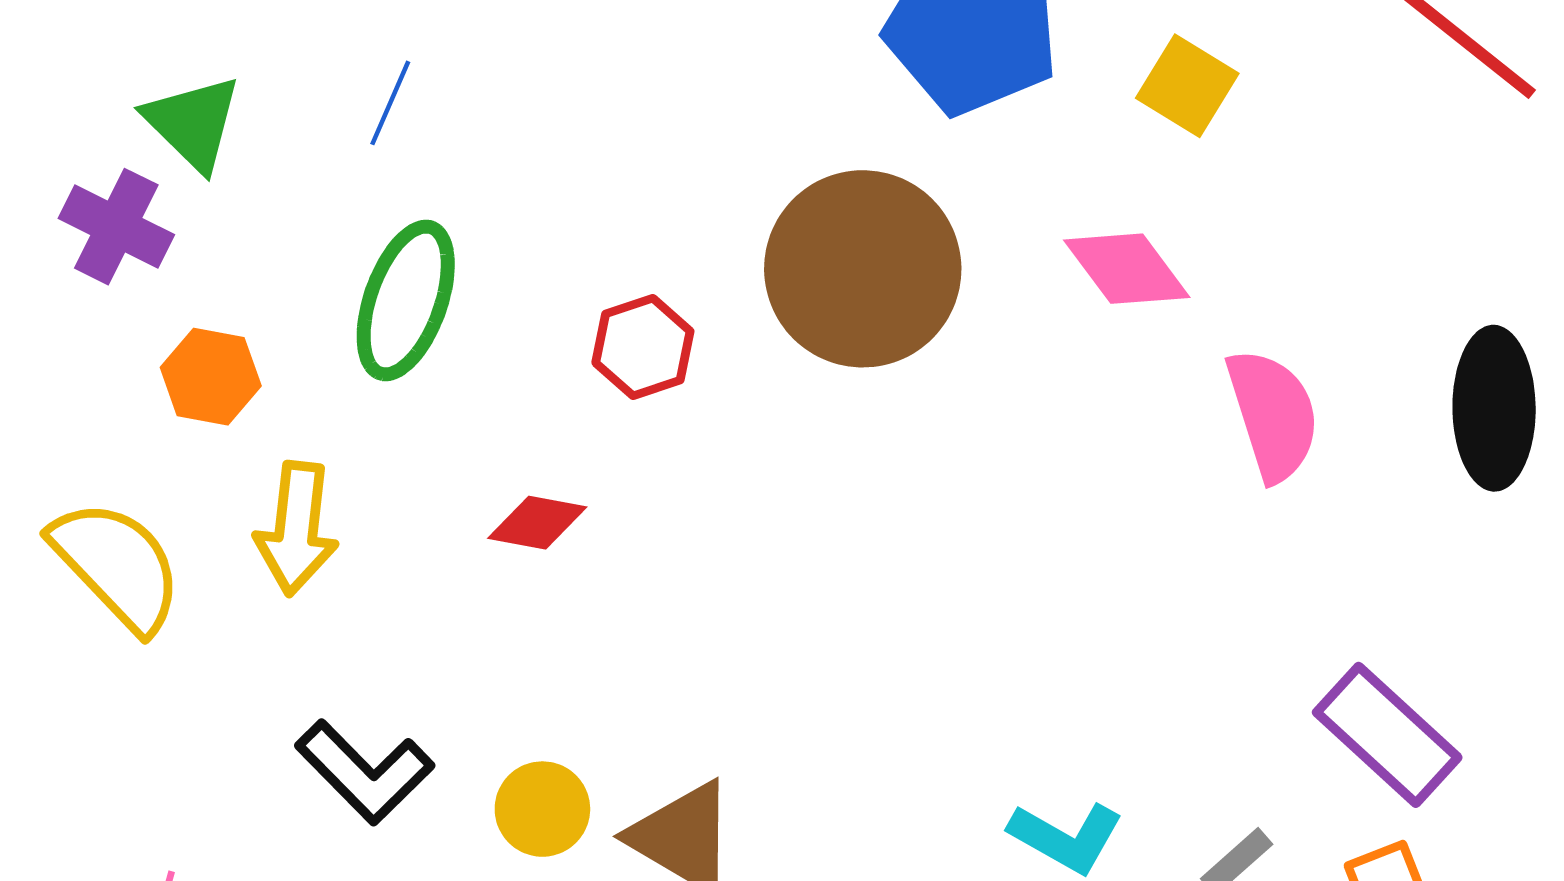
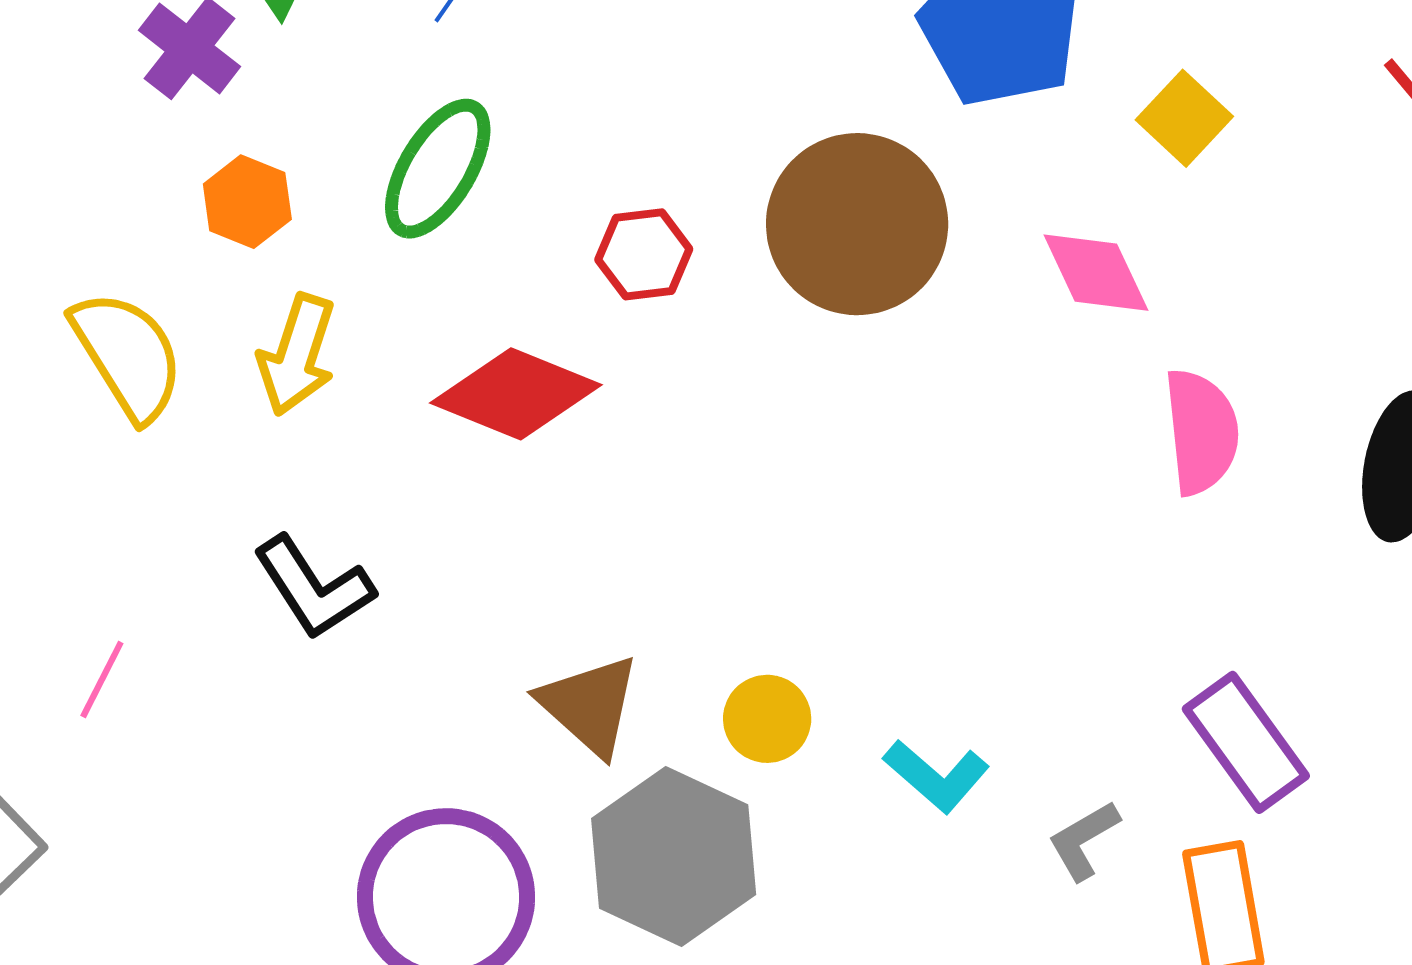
red diamond: (537, 523) -> (516, 394), size x1.8
yellow circle: (542, 809) -> (767, 719), moved

